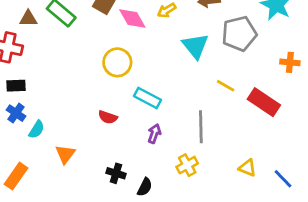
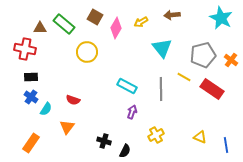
pink diamond: (132, 19) -> (116, 28), turned 60
gray pentagon: (239, 34) -> (203, 55), moved
yellow circle: (117, 62) -> (87, 52), moved
orange cross: (290, 62) -> (231, 60), turned 32
red semicircle: (108, 117) -> (73, 100), moved
gray line: (201, 127) -> (161, 89), moved
blue line: (283, 179) -> (226, 145), turned 35

